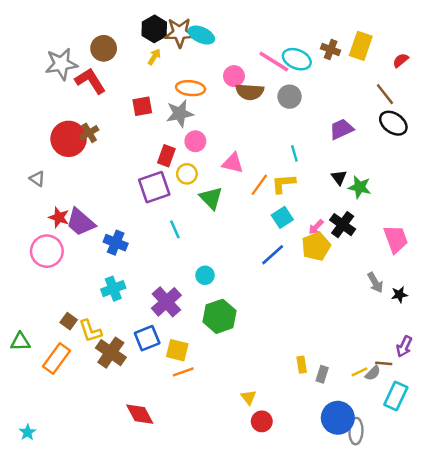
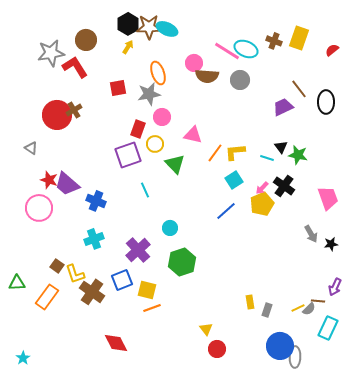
orange ellipse: (191, 88) -> (158, 73), turned 65
brown line: (385, 94) -> (299, 89), moved
black ellipse: (393, 123) -> (326, 102), turned 55
cyan line: (294, 153) -> (267, 158), moved, turned -56

